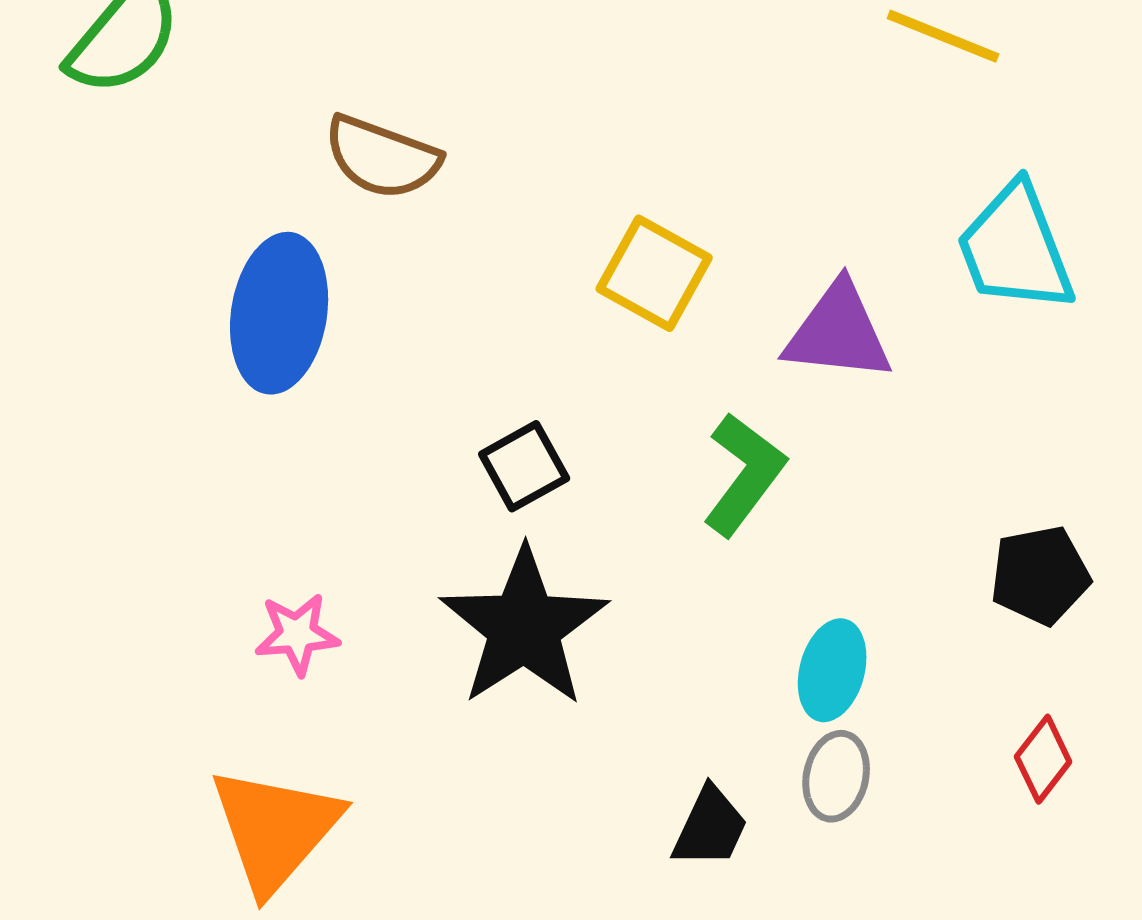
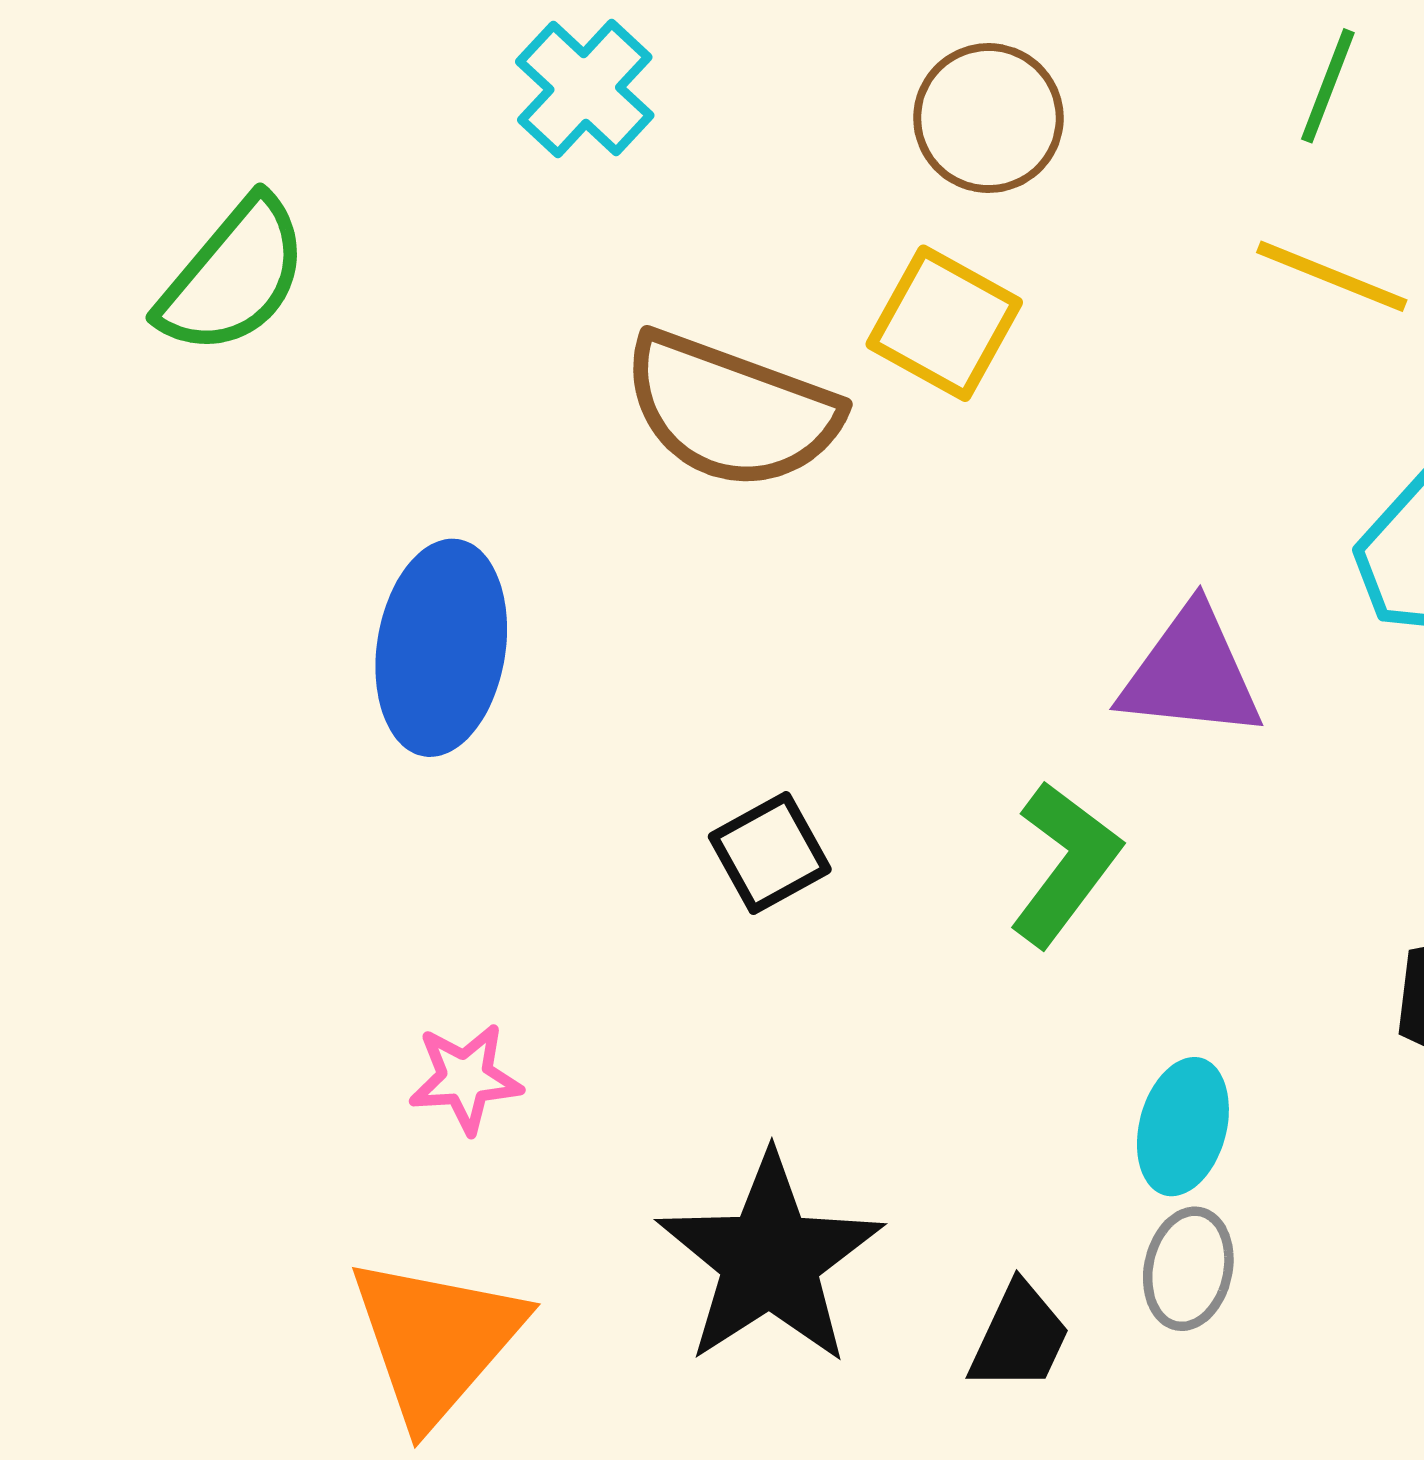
brown semicircle: (382, 157) -> (731, 410), moved, size x1.4
yellow square: (654, 273) -> (944, 323), moved
black star: (524, 627) -> (770, 1259), moved

